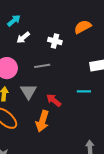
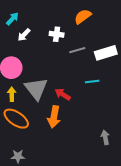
gray line: (42, 66) -> (77, 50), moved
gray triangle: (28, 91) -> (36, 89), size x1.4

